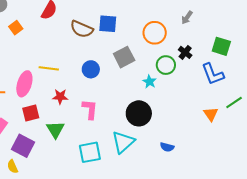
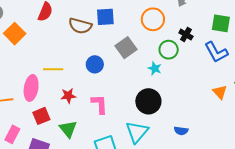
orange square: (16, 28) -> (15, 34), size x1.5

